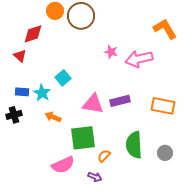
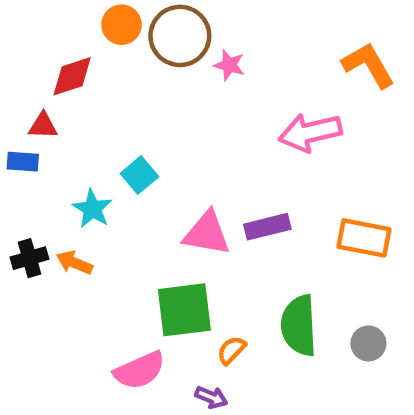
pink star: (111, 52) -> (229, 65), moved
red triangle: (20, 56) -> (43, 126), turned -40
blue rectangle: (22, 92) -> (23, 162), moved
orange arrow: (53, 117) -> (74, 263), moved

